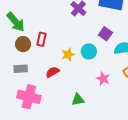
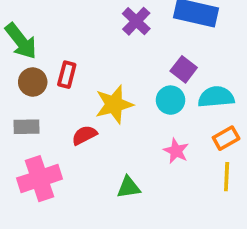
cyan circle: (89, 51) -> (171, 100), moved
yellow star: (68, 55) -> (114, 104), size x1.5
pink cross: (29, 97) -> (40, 179), turned -35

